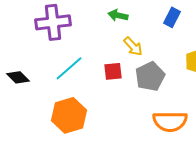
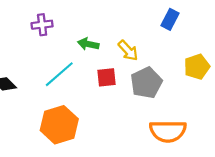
green arrow: (118, 15) -> (88, 44), moved
purple cross: (53, 22) -> (42, 25), size x0.6

